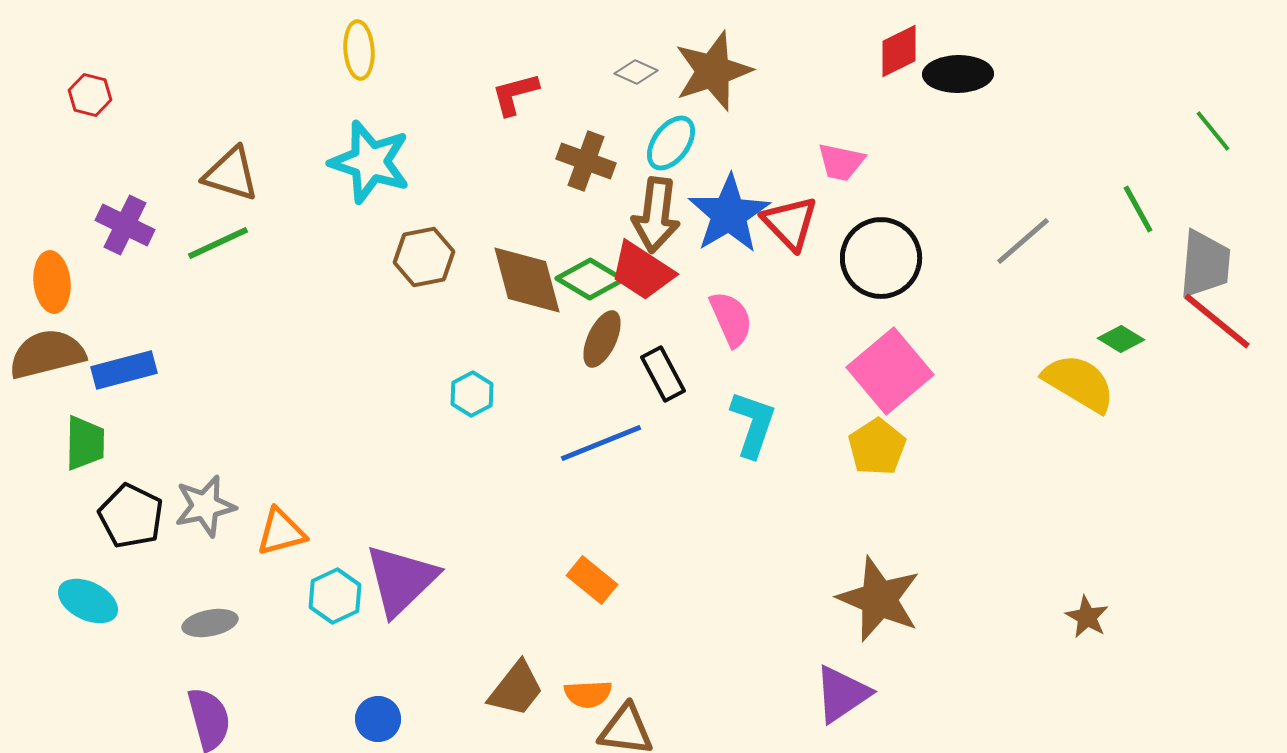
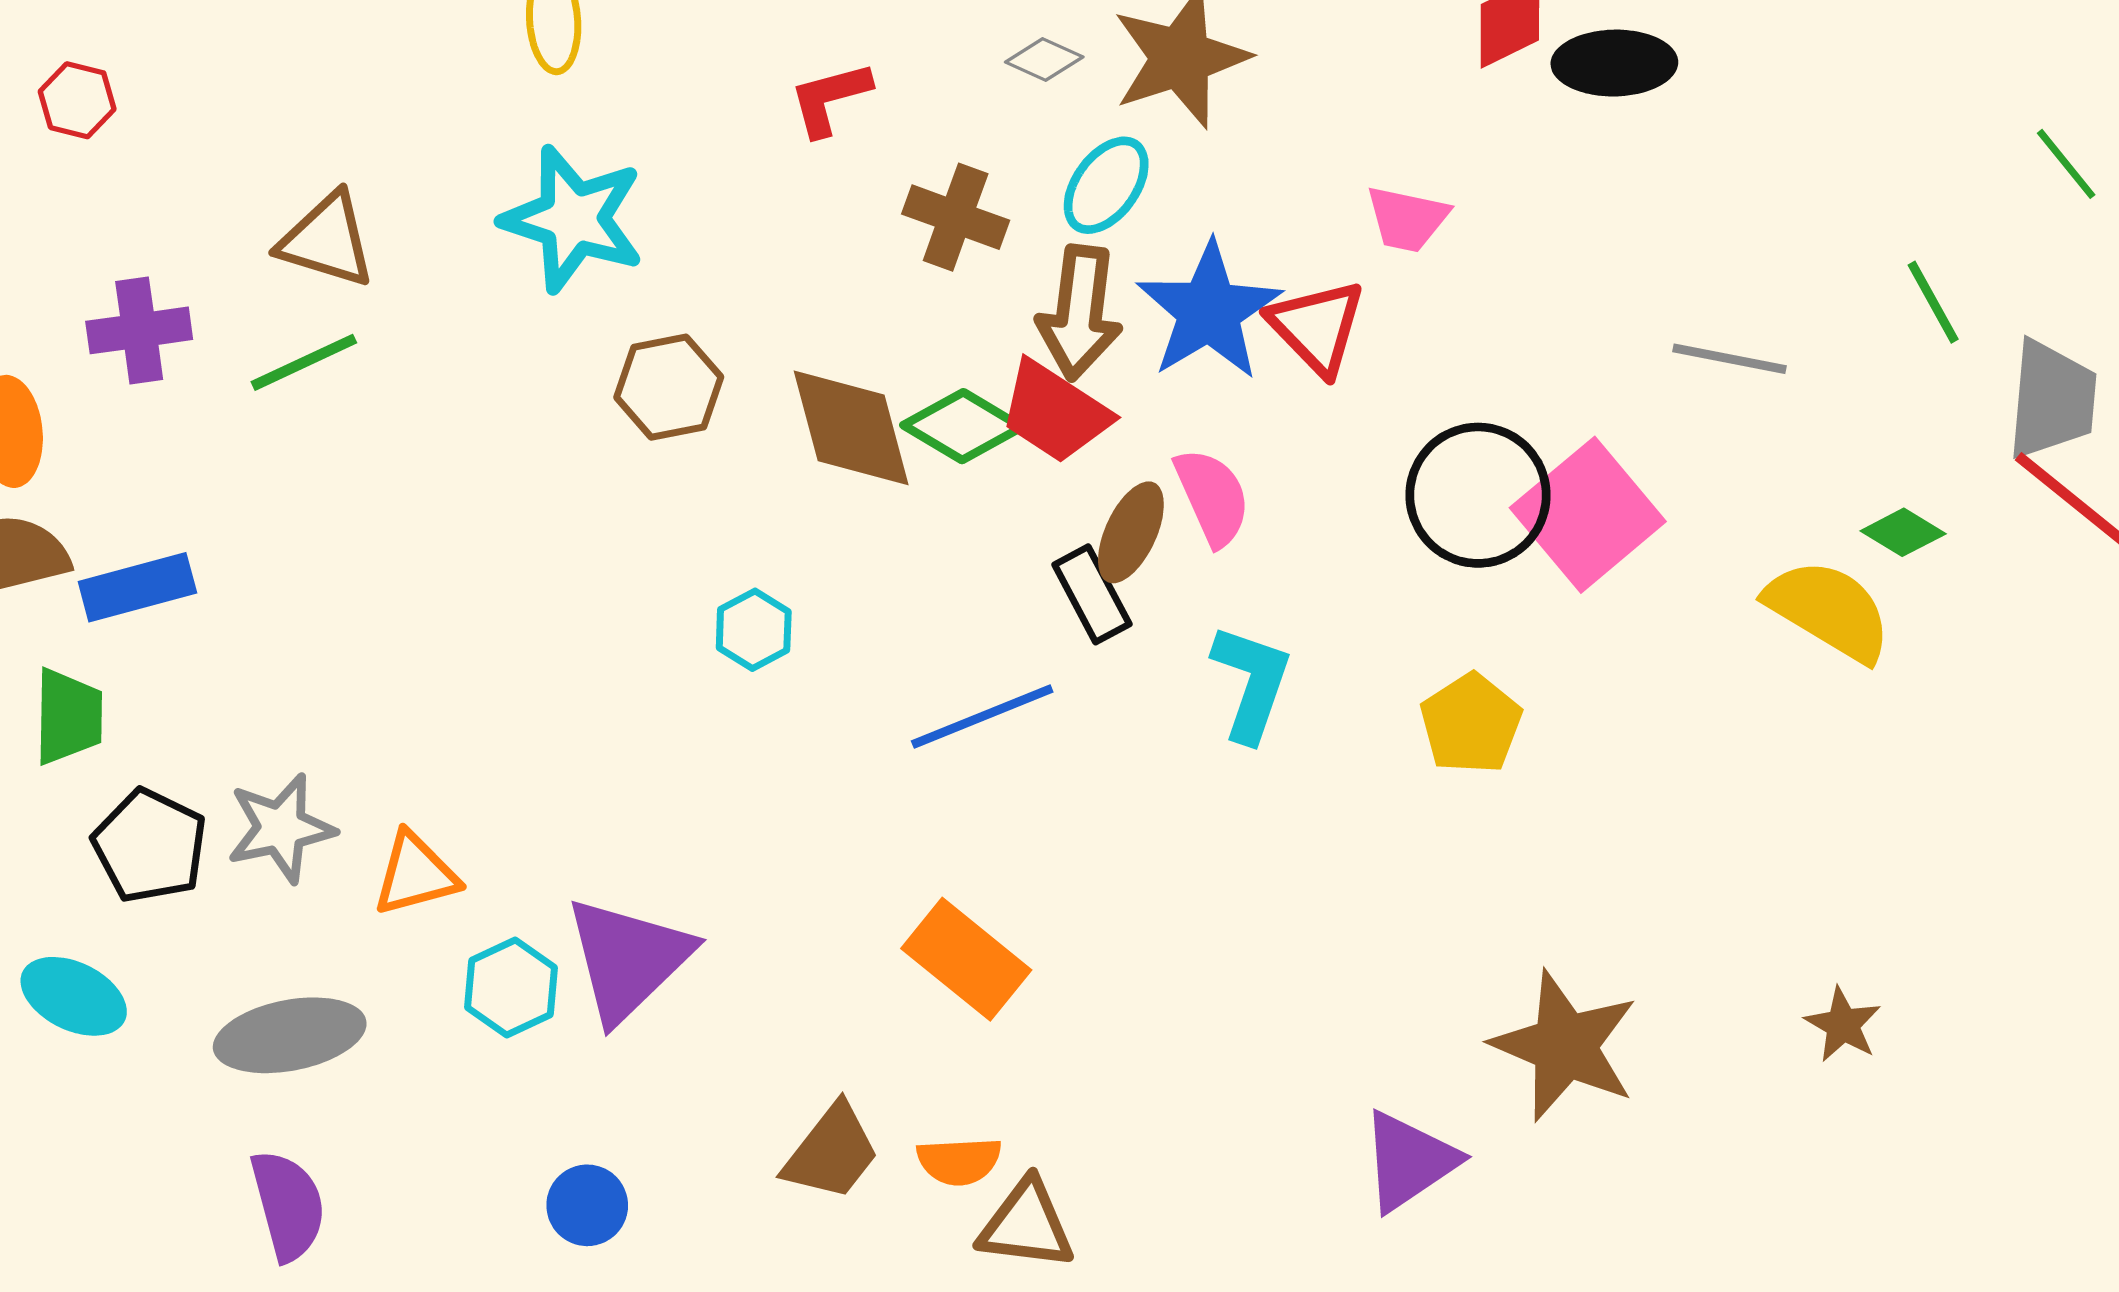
purple cross: (125, 225) -> (139, 330), turned -34
gray line: (1023, 241) -> (1730, 359), turned 52
black circle: (881, 258) -> (1478, 495), moved
brown ellipse: (602, 339) -> (1131, 532), moved
pink square: (890, 371) -> (1588, 515), moved
orange rectangle: (592, 580) -> (966, 959), size x1.4
brown star: (879, 599) -> (1565, 1046), moved
gray ellipse: (210, 623) -> (290, 1035), size x1.5

